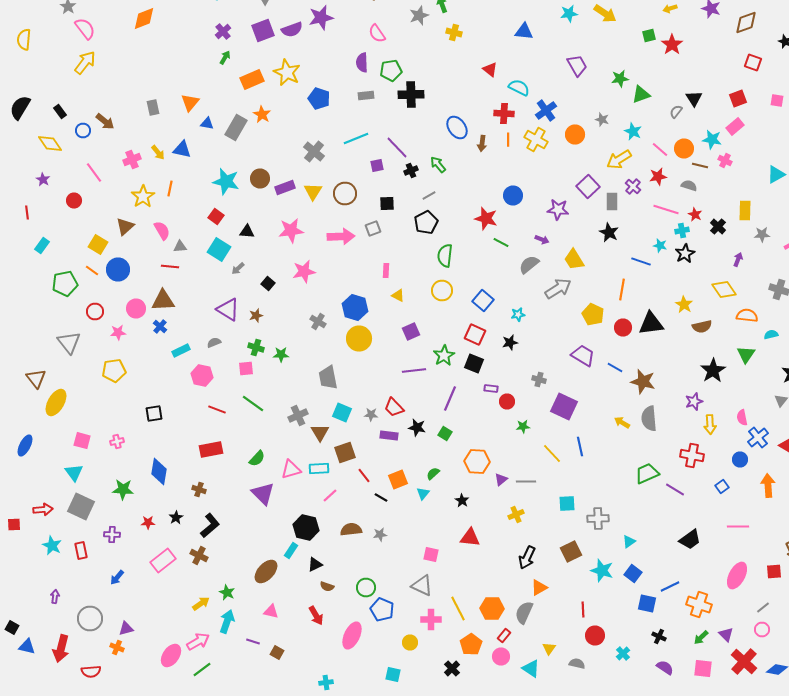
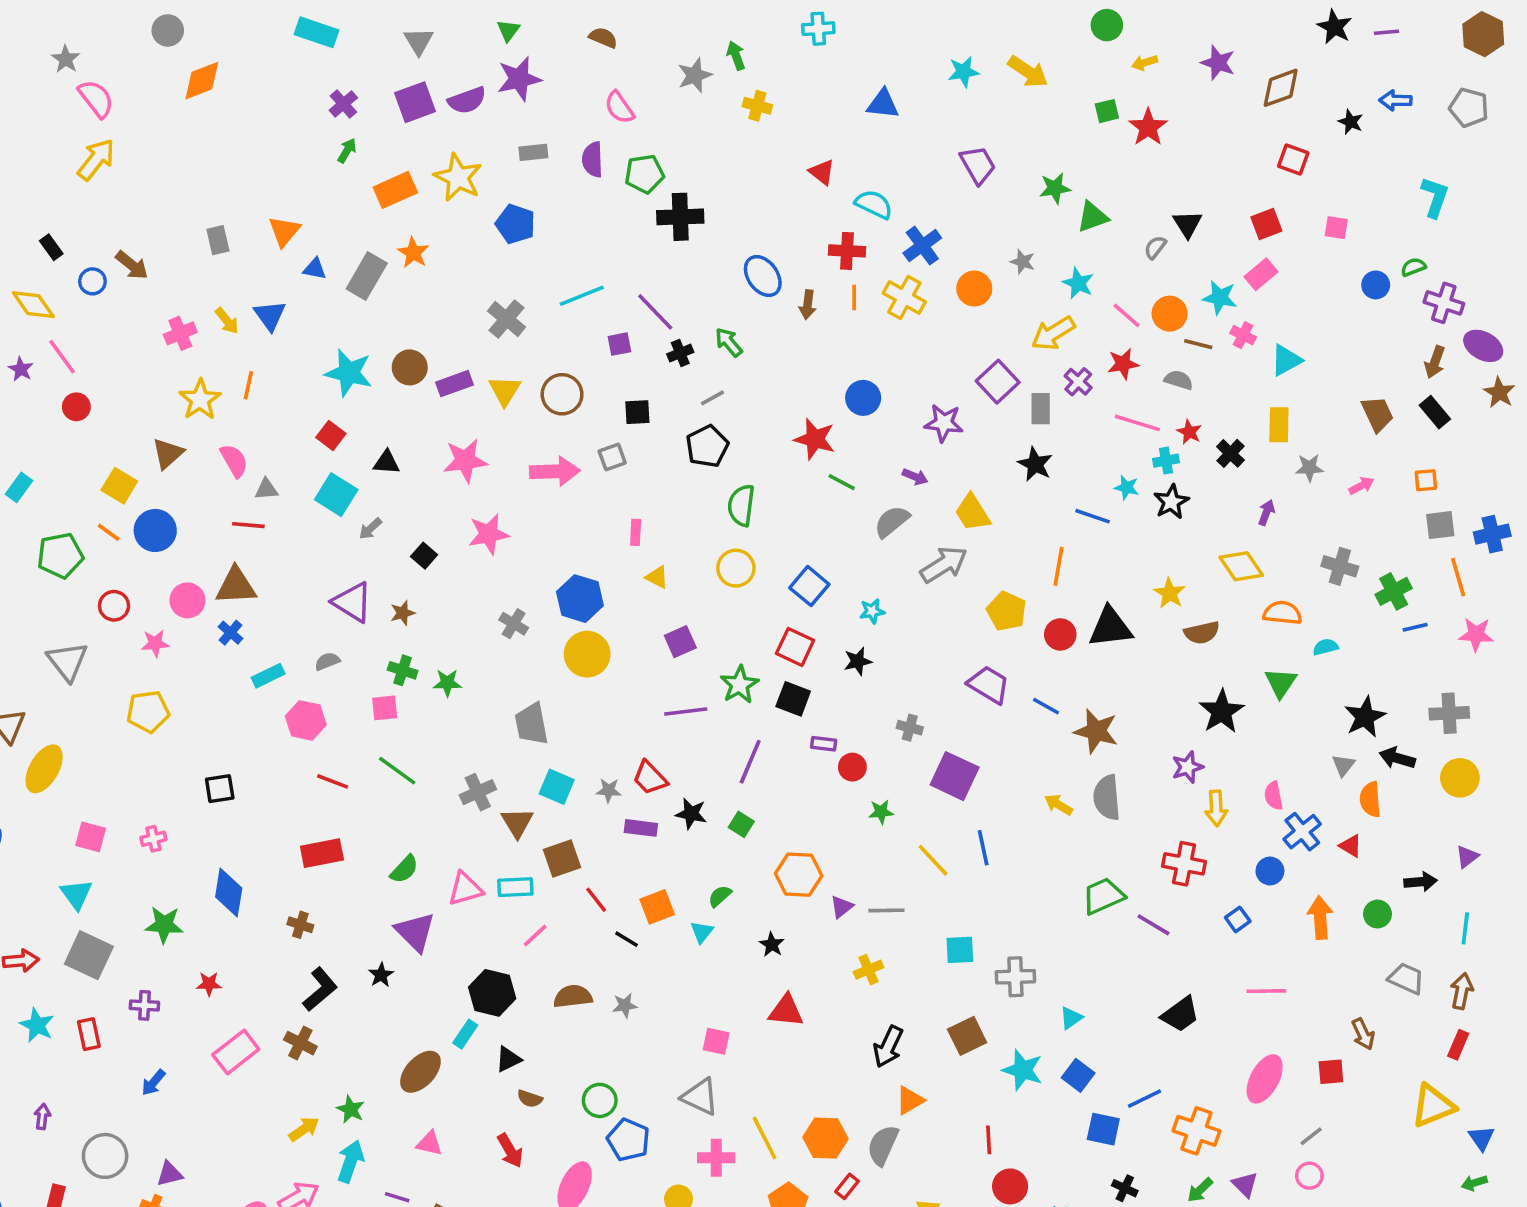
gray rectangle: (366, 96) -> (533, 152), moved
blue triangle: (182, 150) -> (270, 315), turned 42
pink line: (94, 172) -> (62, 357), moved
cyan triangle: (776, 174) -> (1286, 360), moved
black star: (176, 518) -> (381, 975), moved

